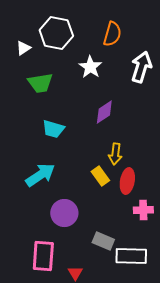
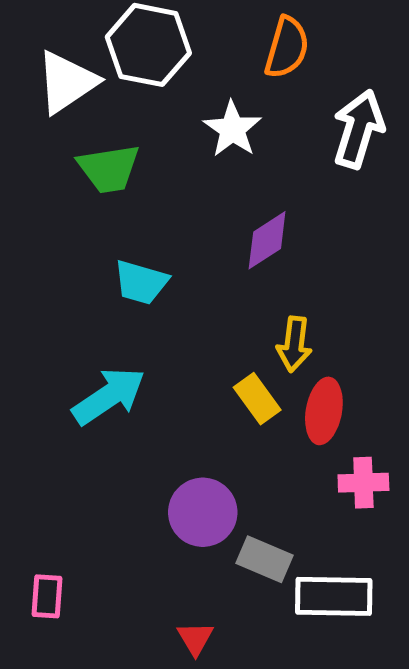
white triangle: (23, 48) -> (67, 82), size x1.8
purple circle: (64, 213) -> (203, 512), moved
pink rectangle: (43, 256) -> (47, 596), moved, size x0.6

